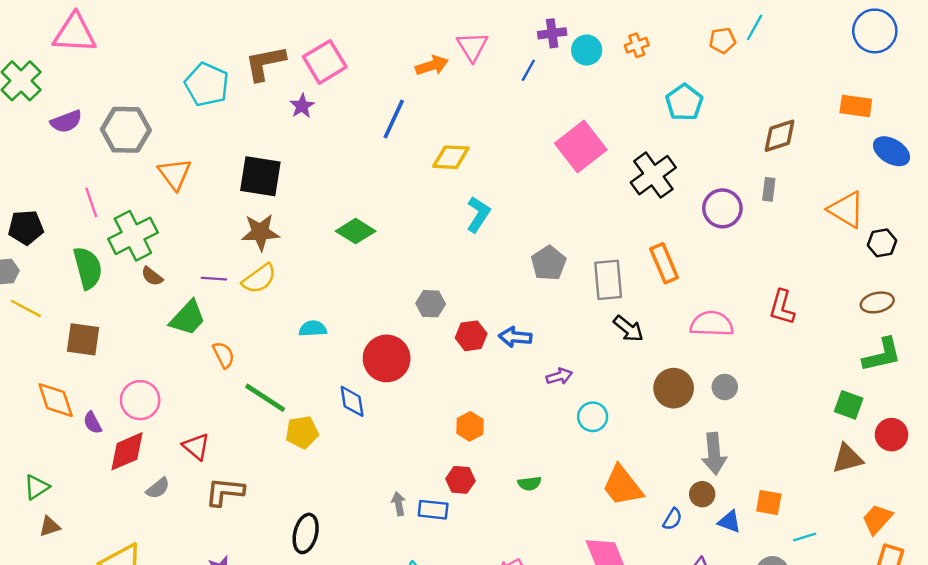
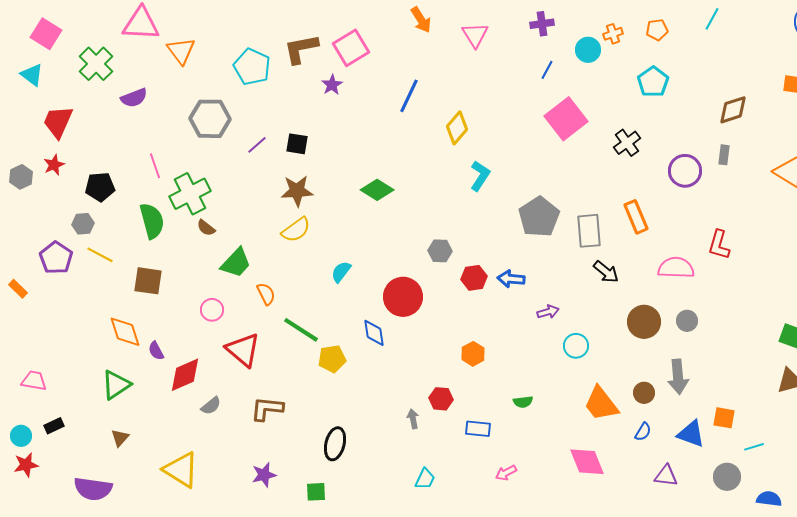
orange pentagon: (722, 40) -> (657, 30), moved
cyan circle: (587, 50) -> (588, 50), moved
orange arrow: (432, 65) -> (421, 20), moved, turned 76
blue line: (528, 70) -> (547, 70), moved
gray hexagon: (126, 130) -> (210, 119), moved
yellow diamond: (451, 157) -> (457, 128), turned -52
orange triangle: (175, 174) -> (181, 51), moved
black cross: (653, 175) -> (627, 143), size x0.7
black square: (260, 176) -> (297, 144), size x0.6
gray pentagon: (549, 263) -> (539, 217), size x1.4
purple line: (214, 279) -> (257, 145), moved, turned -45
red L-shape: (782, 307) -> (719, 245), moved
cyan semicircle: (313, 329) -> (341, 272), turned -50
pink circle: (140, 400) -> (212, 310), moved, size x0.7
red triangle: (196, 447) -> (243, 350), moved, size x1.5
red hexagon: (460, 480) -> (441, 399), moved
green triangle: (37, 487) -> (116, 385), moved, size x1.4
brown circle: (702, 494) -> (644, 393), moved
blue rectangle: (433, 510) -> (478, 429), moved
blue triangle: (730, 522) -> (691, 434), size x1.4
brown triangle: (50, 526) -> (120, 438), turned -30

